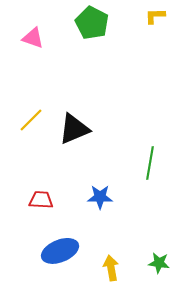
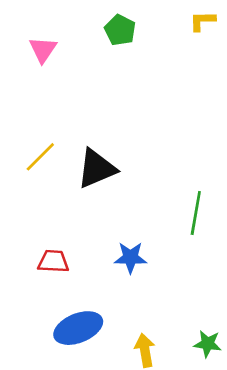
green pentagon: (92, 23) -> (120, 30), size x0.7
pink triangle: (33, 38) -> (43, 50), turned 45

